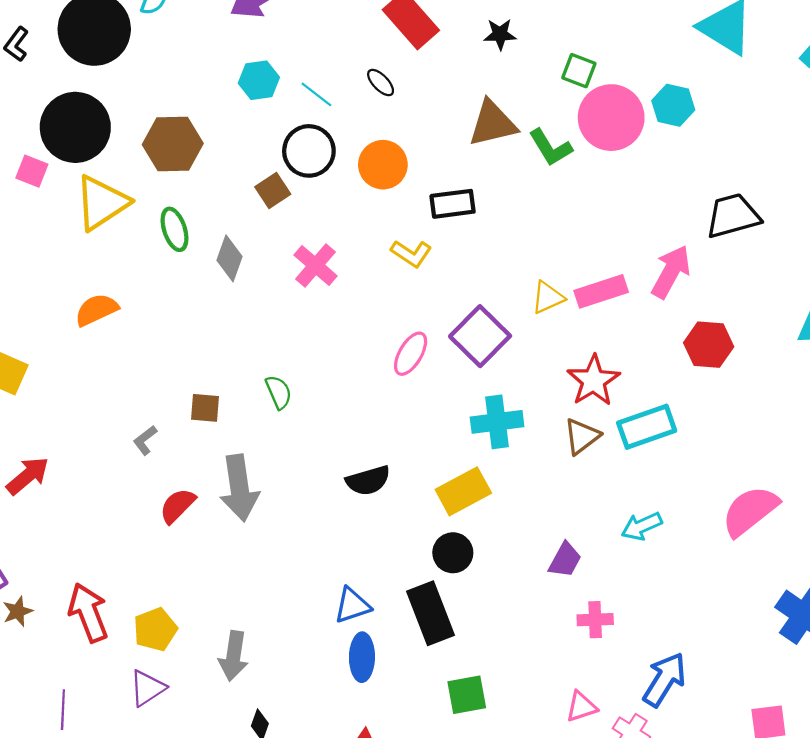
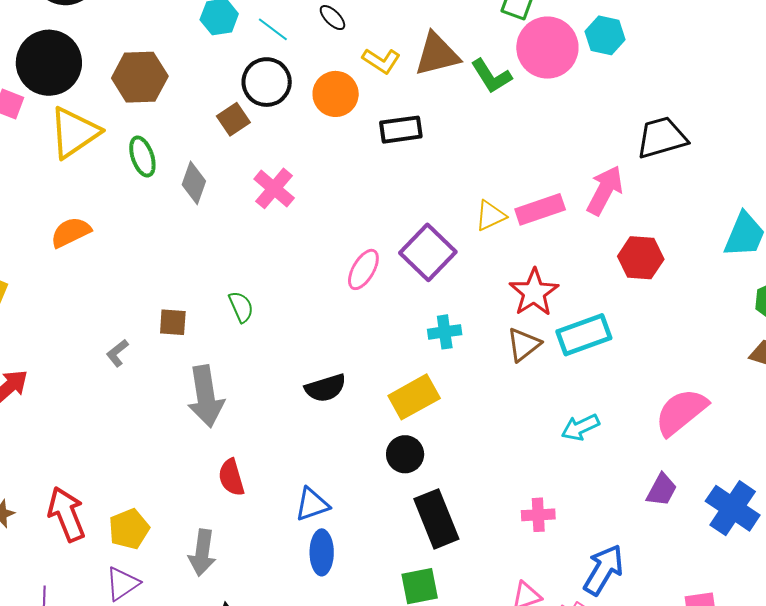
yellow L-shape: (411, 253) -> (381, 61), moved
cyan cross: (497, 422) -> (445, 332), size x0.7
red semicircle: (177, 506) -> (231, 477), moved, turned -60
purple trapezoid: (565, 560) -> (662, 490), moved
black rectangle: (431, 613) -> (436, 519), moved

